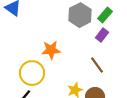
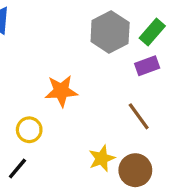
purple rectangle: (102, 35) -> (147, 66), turned 32
yellow circle: (32, 73) -> (29, 130), size x0.6

